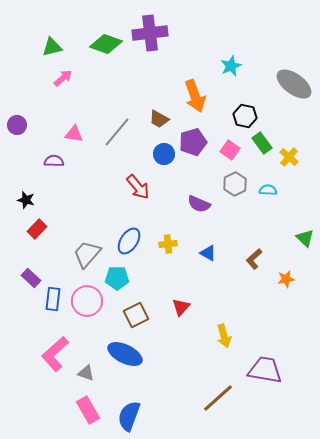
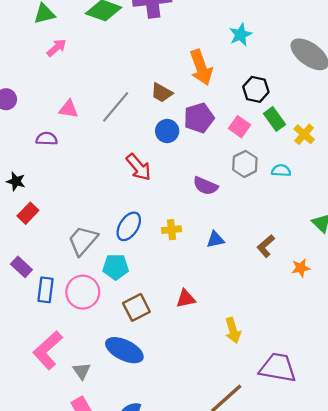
blue triangle: (208, 253) -> (215, 239), turned -42
red triangle: (181, 307) -> (186, 299), turned 36
gray triangle: (86, 373) -> (82, 371), turned 36

